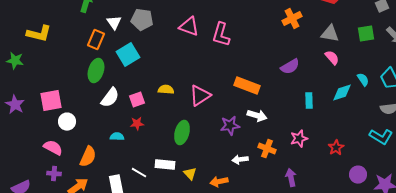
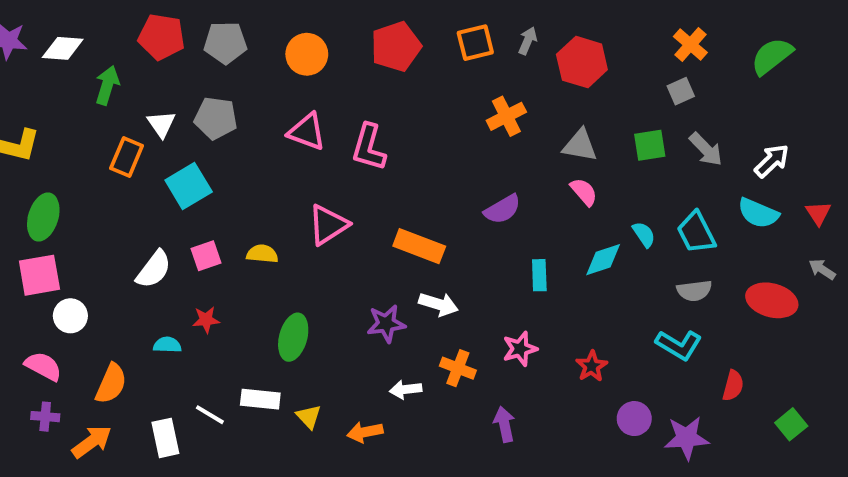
green ellipse: (96, 71) -> (43, 217), moved
pink triangle: (200, 96) -> (328, 225), moved
pink square: (137, 100) -> (206, 256), moved

